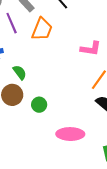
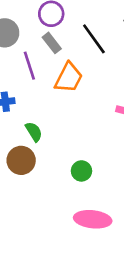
green circle: (39, 105) -> (81, 171), moved

